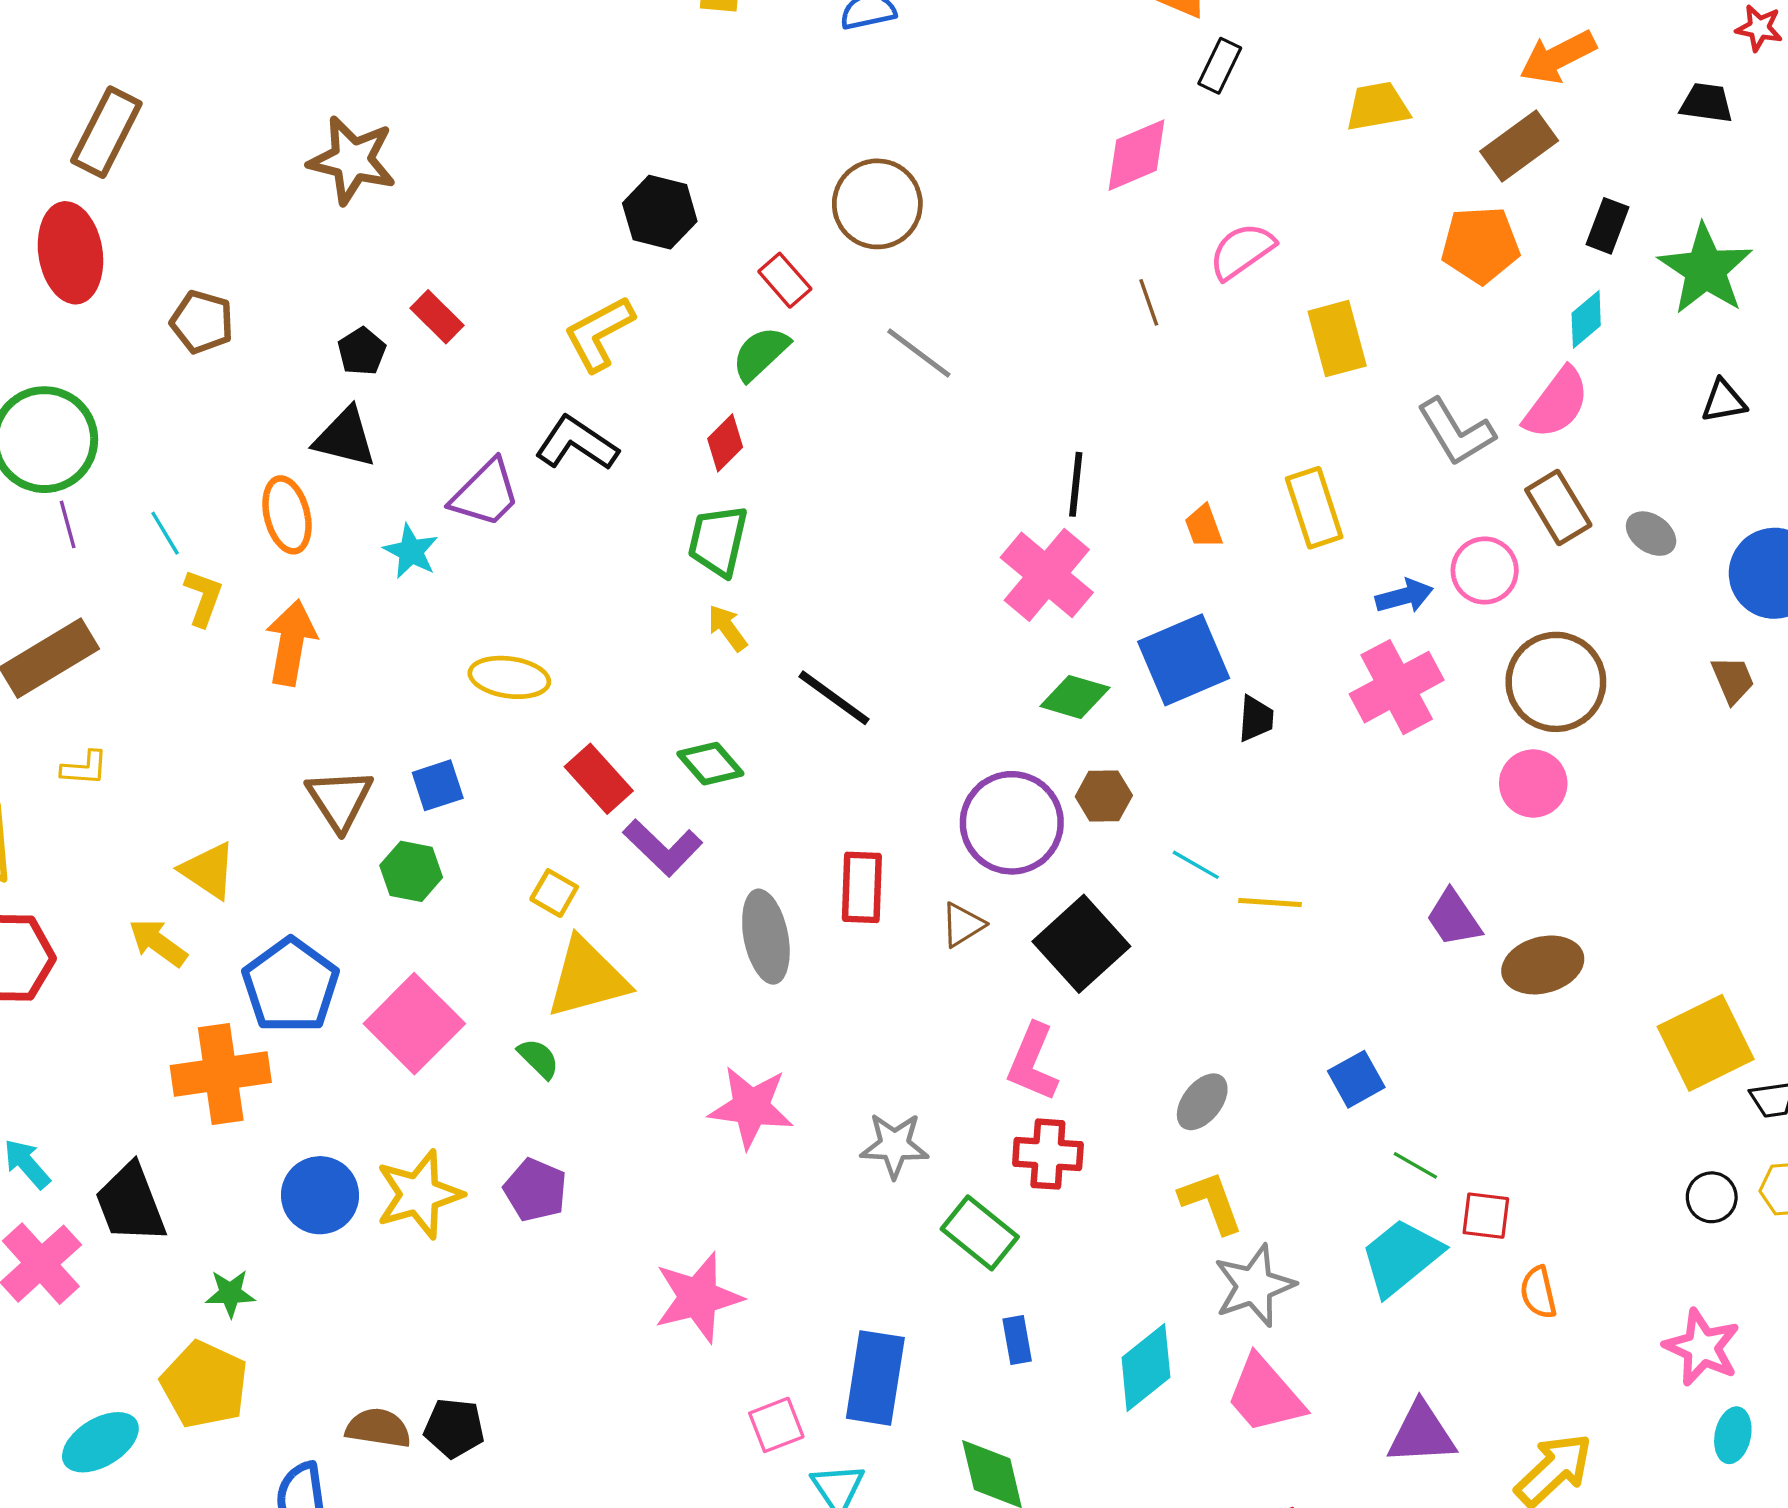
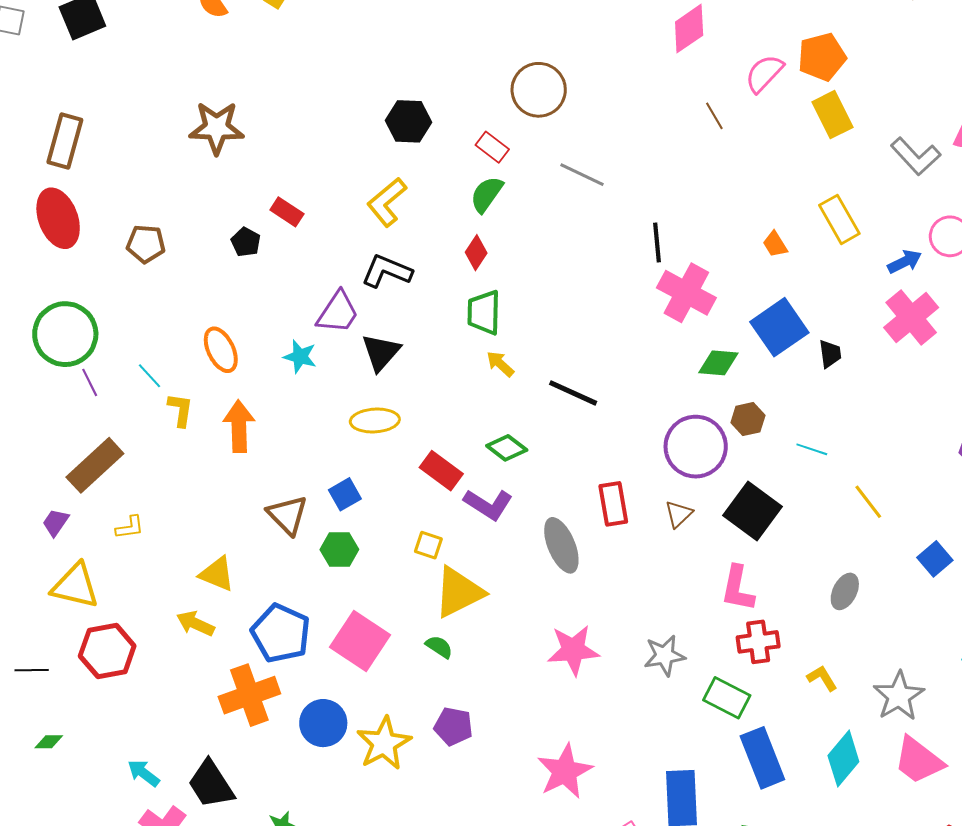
orange pentagon: (1480, 245) -> (822, 57), moved
black triangle: (345, 438) -> (381, 352), moved, turned -51
black line: (1076, 484) -> (657, 243), moved
yellow line: (1270, 902) -> (868, 502), moved, turned 60
blue circle: (320, 1195) -> (323, 723), moved
yellow L-shape: (1211, 1202) -> (822, 678), moved, size x0.7
blue rectangle: (1017, 1340) -> (762, 758), size x2.0

